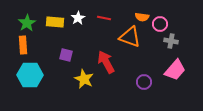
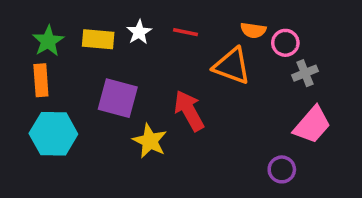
gray cross: (171, 41) -> (305, 73), turned -32
purple square: (66, 55) -> (118, 98), size x1.6
purple circle: (144, 82) -> (282, 169), moved

